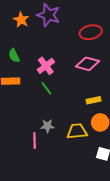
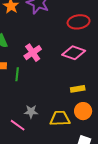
green line: (46, 88) -> (17, 74), moved, turned 40
pink line: (35, 140) -> (18, 125), turned -56

